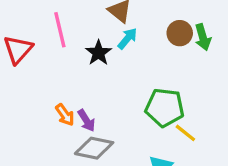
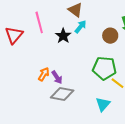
brown circle: (180, 33) -> (110, 36), moved
orange arrow: (65, 115) -> (44, 74), turned -112

